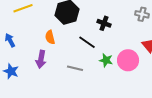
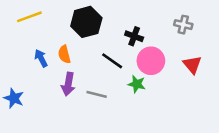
blue arrow: (10, 40) -> (41, 58), moved
purple arrow: (41, 59) -> (68, 84), moved
pink circle: (128, 60) -> (151, 61), moved

